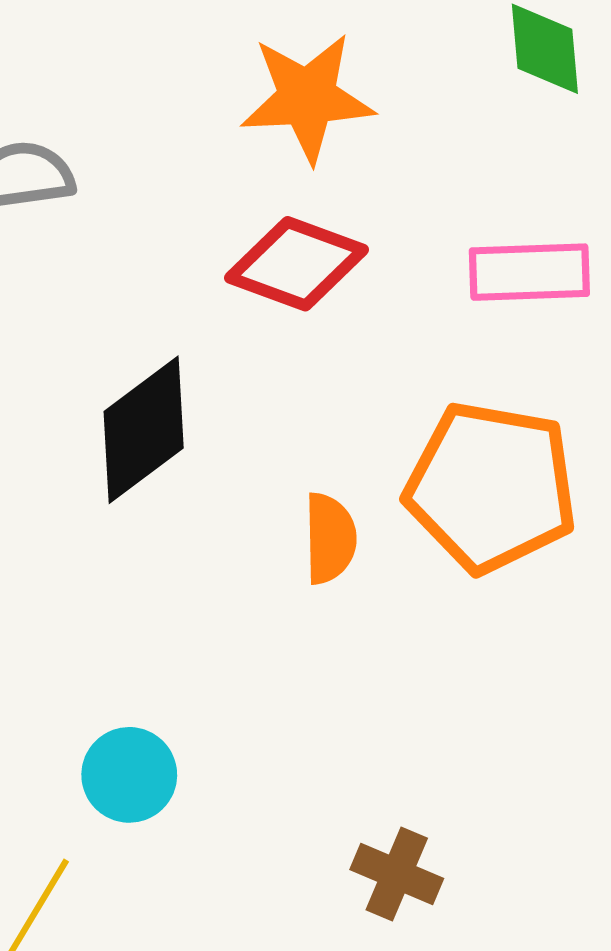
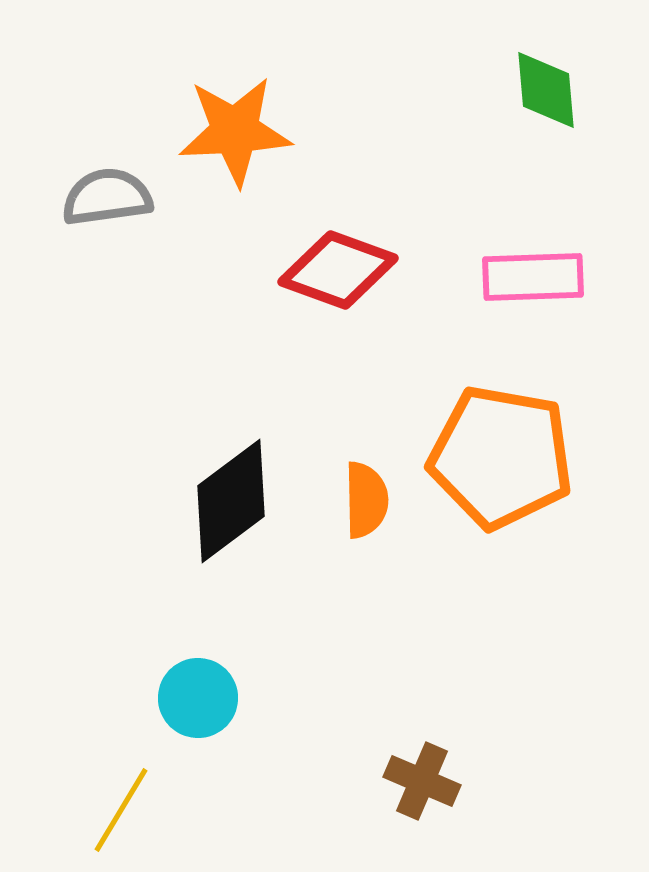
orange star: (307, 98) -> (235, 131), moved
black diamond: (144, 430) -> (231, 501), moved

